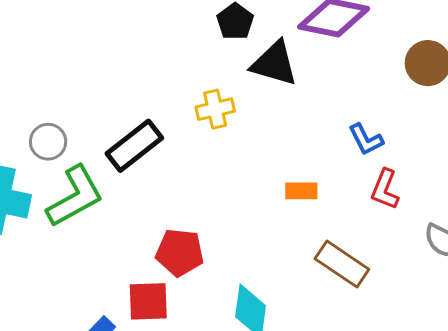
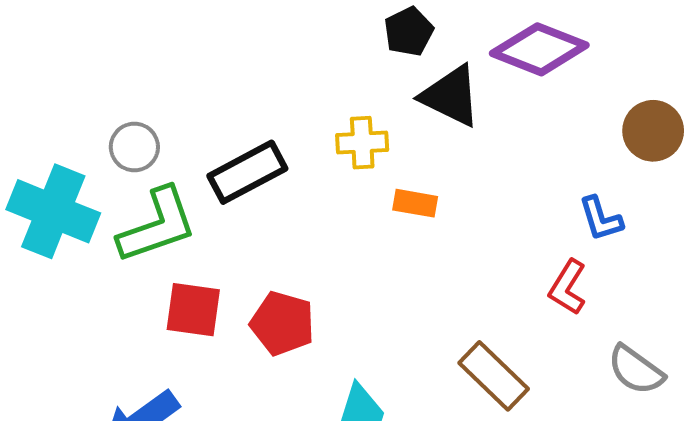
blue L-shape: (366, 139) -> (601, 219), moved
orange rectangle: (301, 191) -> (415, 203), moved
red square: (148, 301) -> (193, 310), moved

